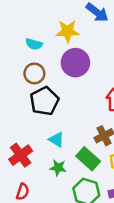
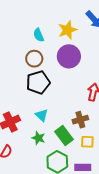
yellow star: (68, 31) -> (68, 30), turned -30
cyan semicircle: (34, 44) -> (39, 35), turned 40

